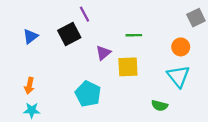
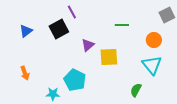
green line: (134, 35) -> (122, 25), moved
orange arrow: (29, 86) -> (25, 73), turned -32
green semicircle: (160, 106) -> (136, 90), turned 104
cyan star: (32, 110) -> (53, 94), moved

